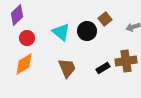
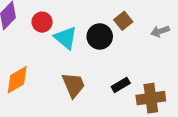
red circle: (27, 38) -> (42, 22), moved
brown cross: (126, 61) -> (151, 98), moved

